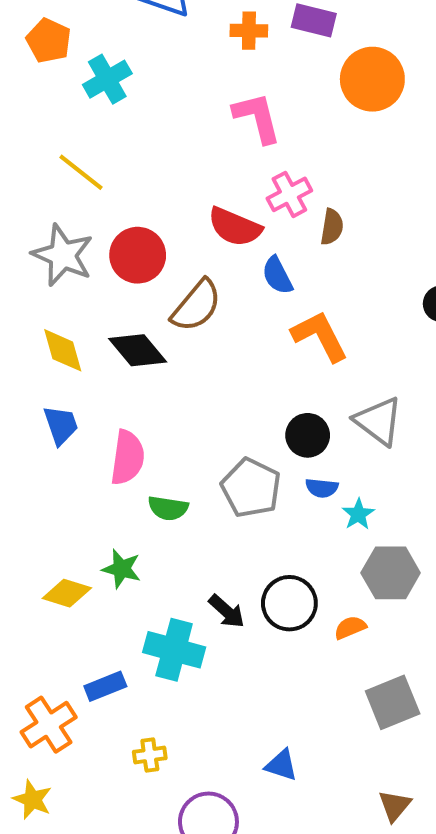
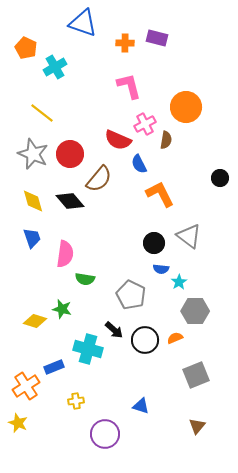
orange circle: (372, 79) -> (186, 107), moved
gray pentagon: (251, 488) -> (131, 295), moved
black circle: (289, 603) -> (145, 340), moved

